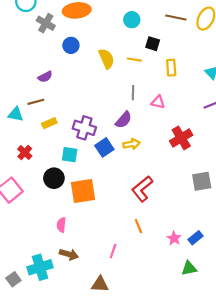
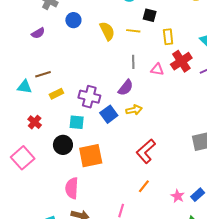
purple semicircle: (45, 77) -> (38, 33), moved
red cross: (181, 138) -> (181, 61), moved
pink semicircle: (61, 225) -> (72, 188), size x1.5
orange line: (138, 226) -> (144, 186), turned 64

